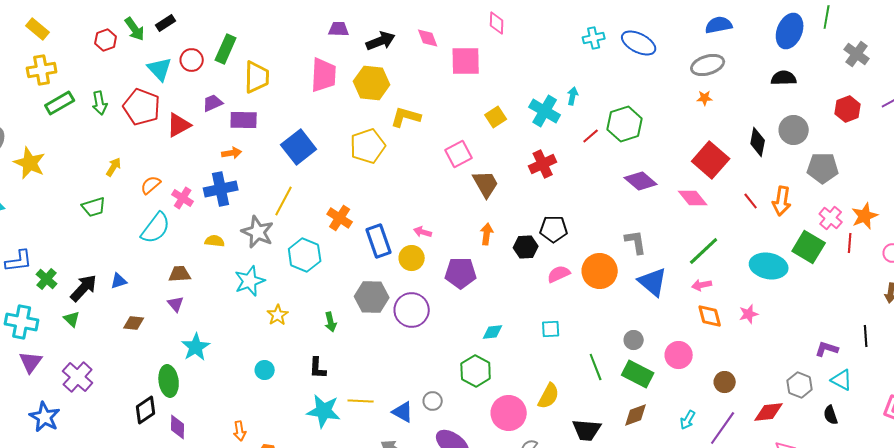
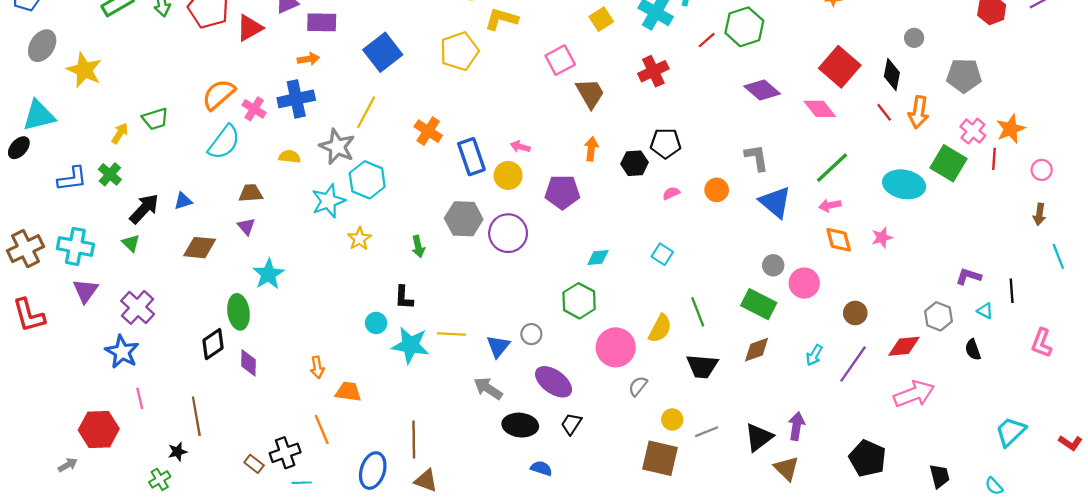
gray circle: (794, 130) -> (914, 38), moved, size x0.6
black diamond: (758, 142) -> (892, 74), moved
yellow arrow: (114, 167) -> (120, 133), moved
orange semicircle: (151, 185) -> (219, 94), size x1.5
cyan hexagon: (305, 255) -> (367, 180), moved
orange circle: (600, 271) -> (717, 190), size x0.6
pink semicircle: (559, 274) -> (671, 193), size x0.7
green cross: (47, 279) -> (110, 174), moved
brown diamond: (134, 323) -> (200, 248), size x1.4
cyan square: (551, 329) -> (662, 254), turned 36
black line: (866, 336) -> (1012, 291), moved
gray circle: (634, 340) -> (773, 265), moved
green line: (596, 367) -> (698, 312), moved
cyan circle: (265, 370) -> (376, 323), moved
cyan triangle: (842, 380) -> (985, 311), size x0.7
blue triangle: (403, 412) -> (498, 346), turned 40
blue star: (45, 417) -> (122, 352), moved

